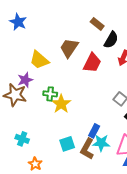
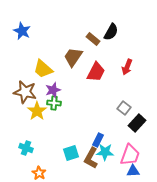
brown rectangle: (97, 24) -> (93, 39), moved
black semicircle: (111, 40) -> (111, 32), moved
purple star: (25, 80) -> (53, 90), moved
brown star: (15, 95) -> (25, 92), moved
yellow star: (61, 104) -> (37, 111), moved

